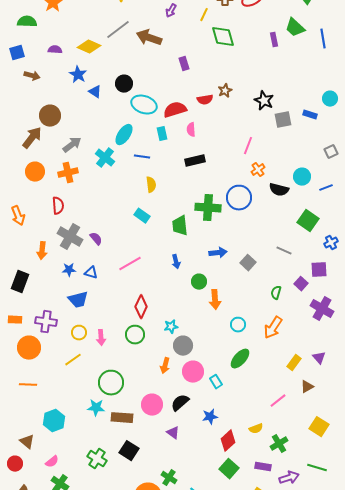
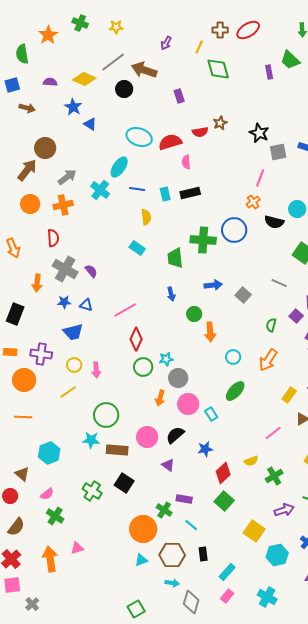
green semicircle: (27, 22) -> (22, 54), turned -102
black circle: (124, 84) -> (124, 89), moved
cyan rectangle: (162, 134) -> (165, 194), moved
pink line: (248, 146) -> (260, 178), moved
pink line: (130, 264) -> (125, 310), moved
green circle: (135, 335) -> (143, 367), moved
purple rectangle: (263, 467) -> (184, 499), moved

